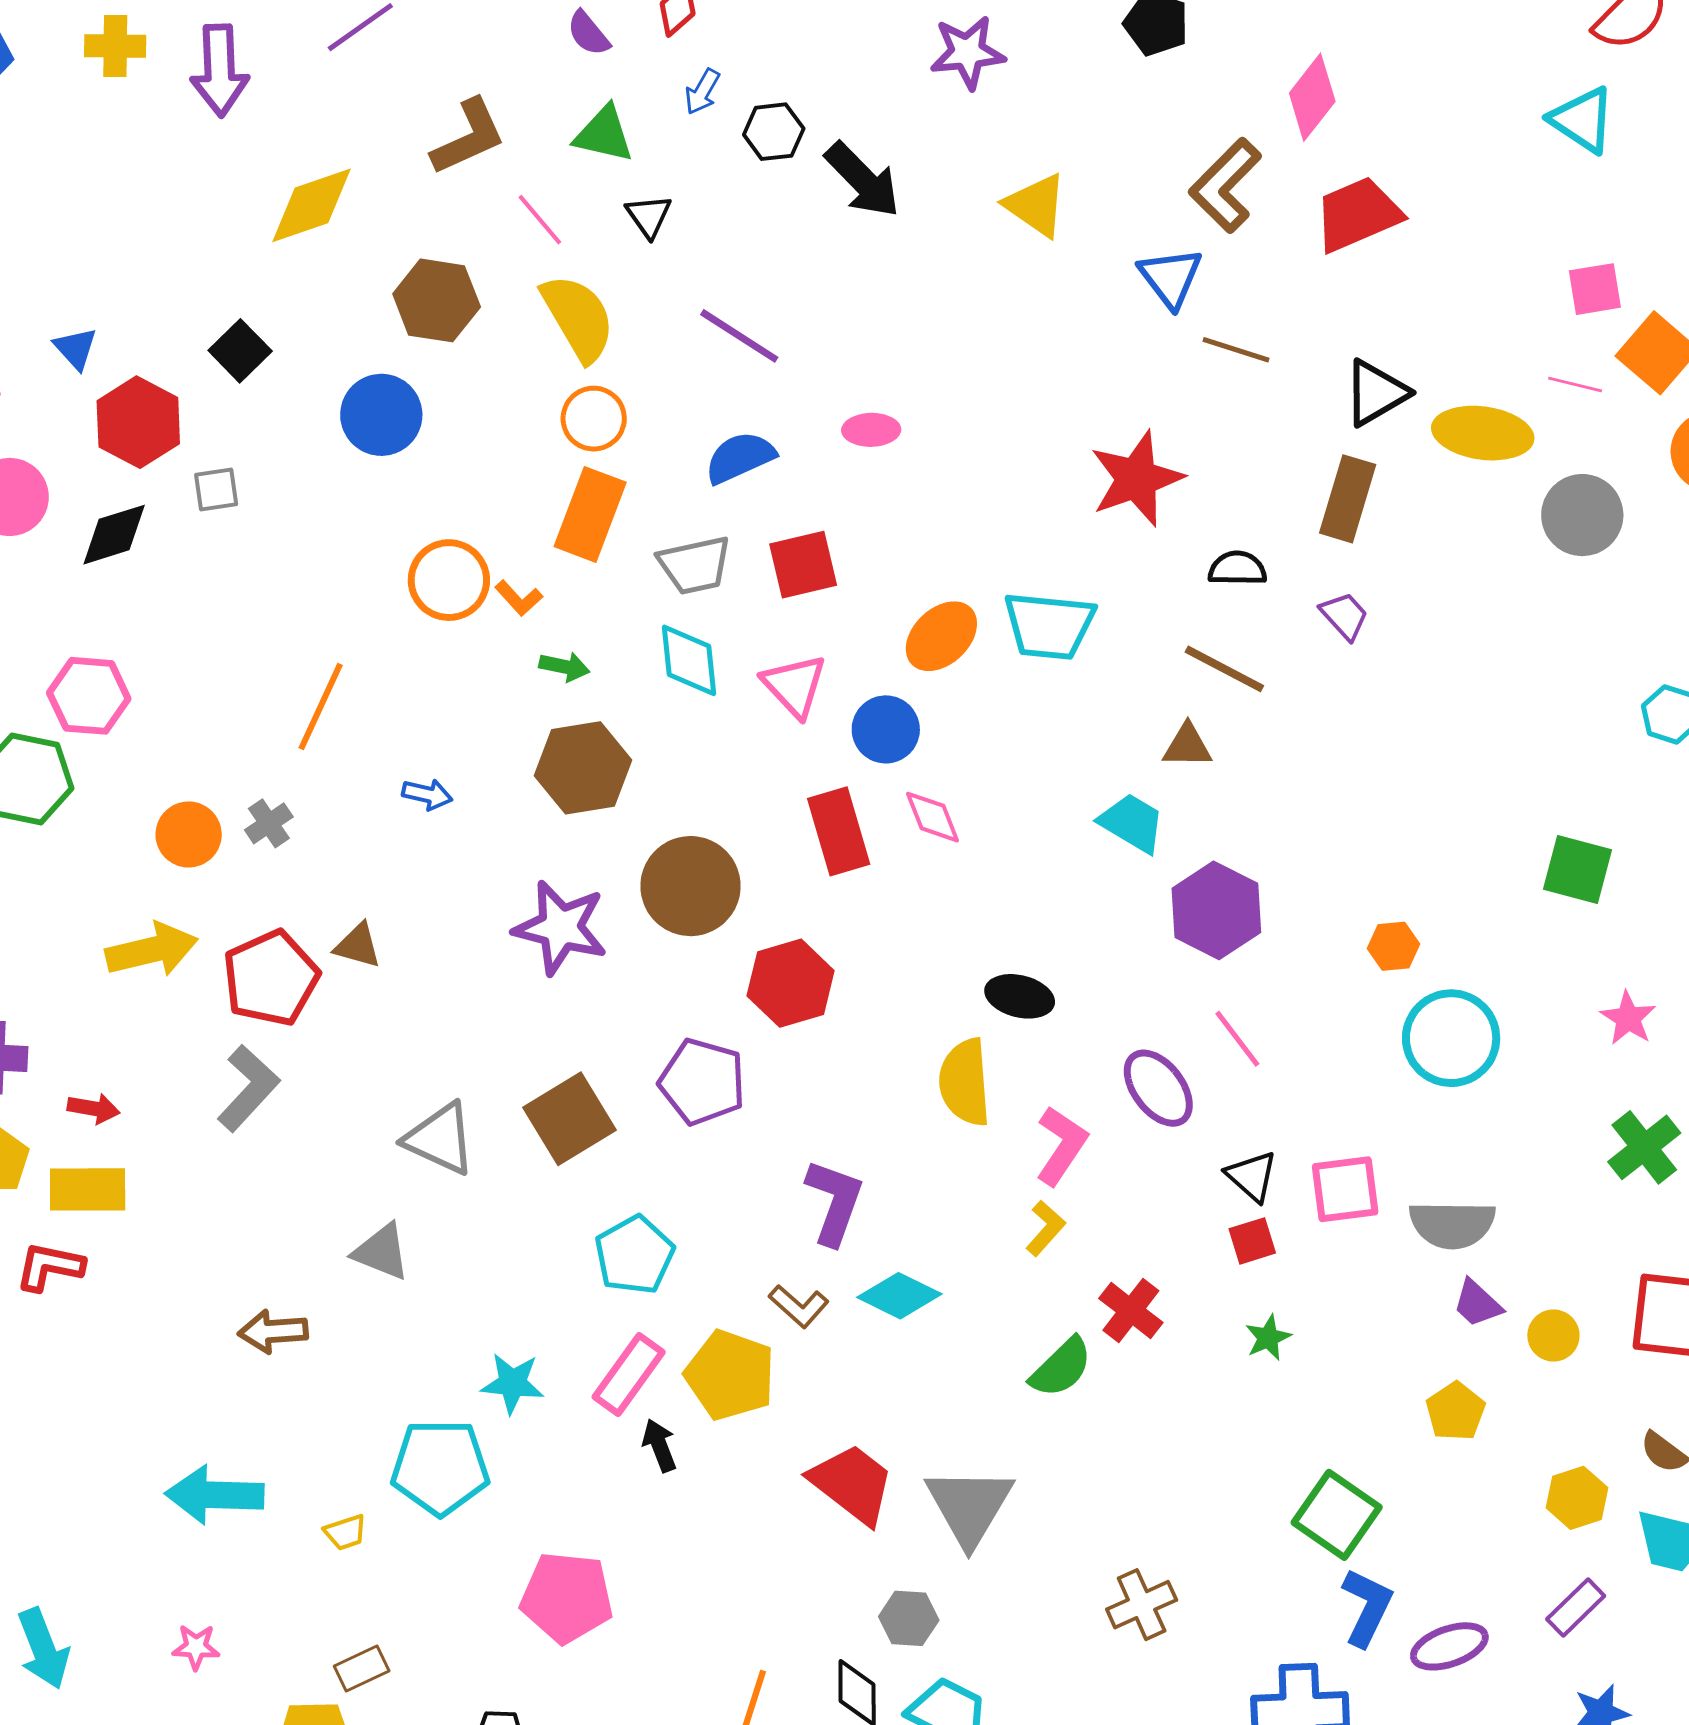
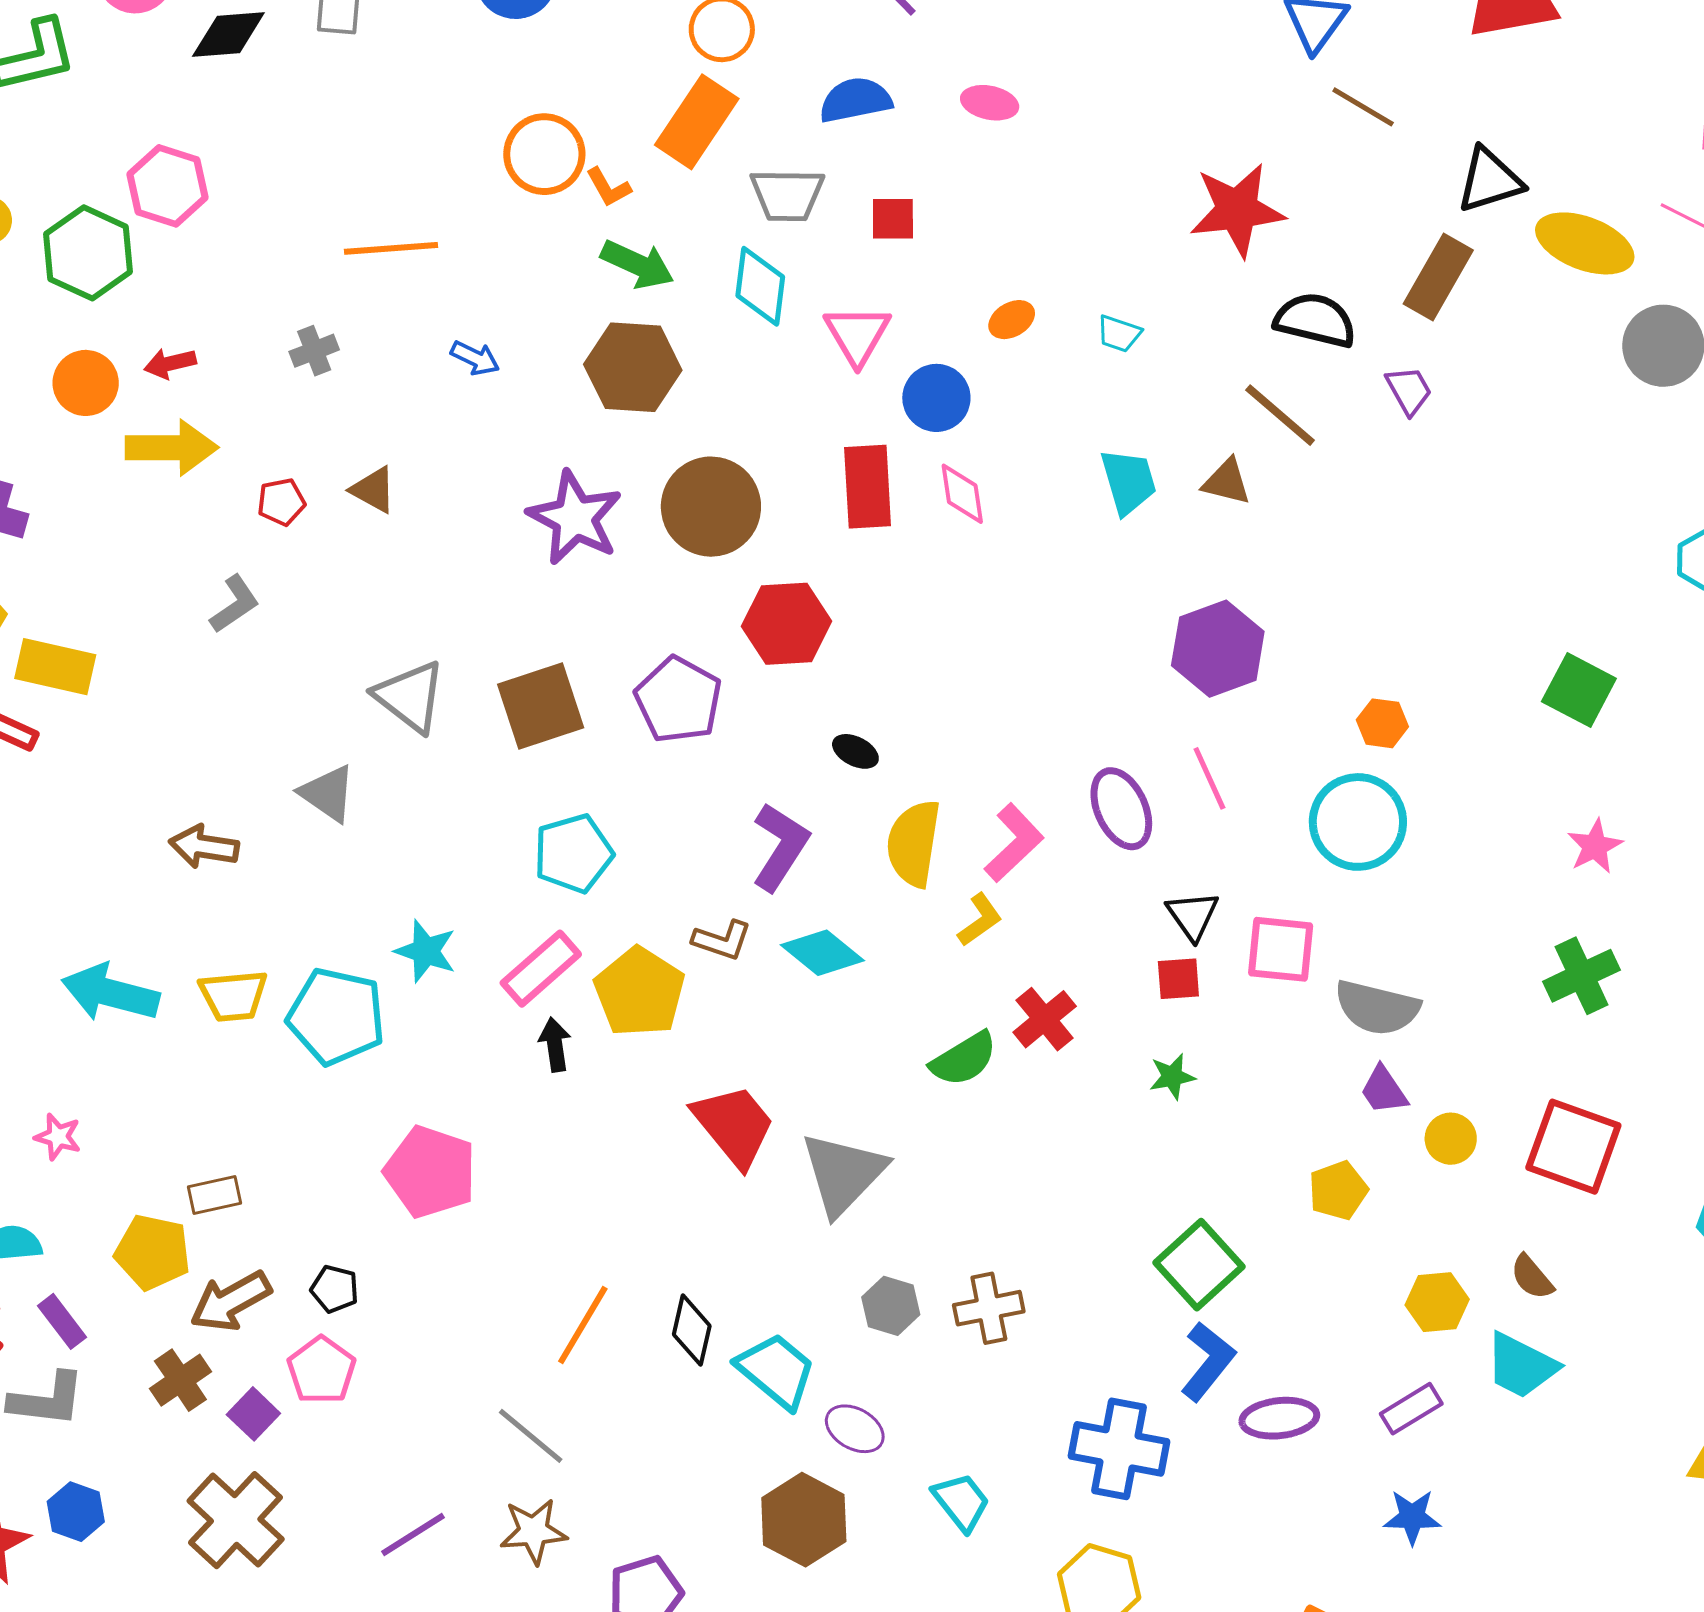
red square: (803, 565) -> (893, 219), size x0.7
black semicircle: (1237, 569) -> (1315, 320), size x1.4
cyan trapezoid: (1049, 626) -> (1119, 334), size x0.5
orange ellipse: (941, 636) -> (1012, 320), size x0.6
green arrow: (564, 667) -> (637, 264), size x1.5
orange line: (321, 706) -> (391, 248), turned 48
cyan trapezoid: (1132, 823) -> (1128, 481), moved, turned 30
orange circle: (189, 834) -> (86, 383), moved
red pentagon: (271, 978) -> (281, 502), size x0.5
black ellipse: (1020, 996) -> (855, 751), moved, size x0.7
cyan circle: (1451, 1038) -> (1358, 822), moved
yellow semicircle: (965, 1082) -> (914, 843), moved
gray L-shape: (248, 1088) -> (235, 604), size x0.7
red arrow: (94, 1108) -> (170, 363), moved, turned 144
brown L-shape: (799, 1306) -> (722, 940), turned -36
yellow trapezoid: (345, 1532) -> (233, 996), moved, size x1.6
gray hexagon: (909, 1618) -> (891, 1306), moved

